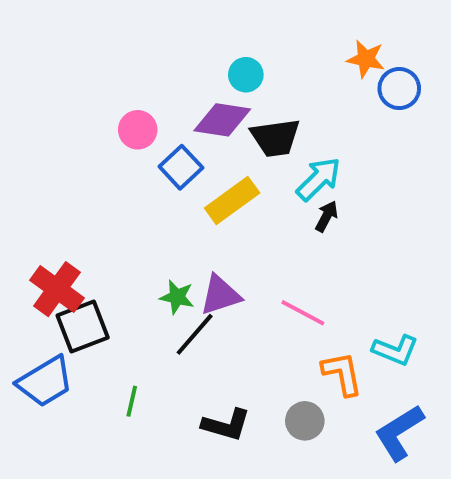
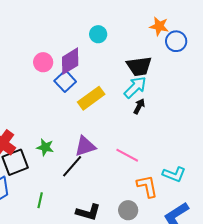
purple diamond: (222, 120) -> (70, 61), moved, turned -40
black trapezoid: (275, 138) -> (139, 66), moved
green star: (177, 297) -> (45, 147), moved

